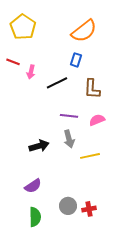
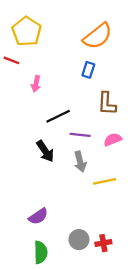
red line: (13, 62) -> (12, 60), moved
black line: (57, 83) -> (58, 116), moved
black arrow: (39, 146) -> (45, 151), moved, turned 72

